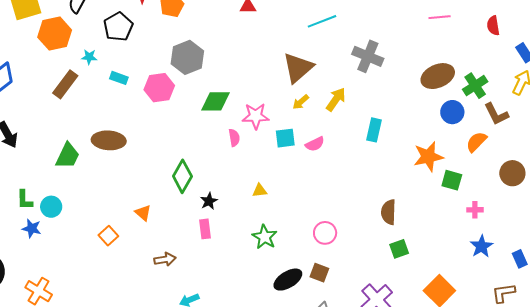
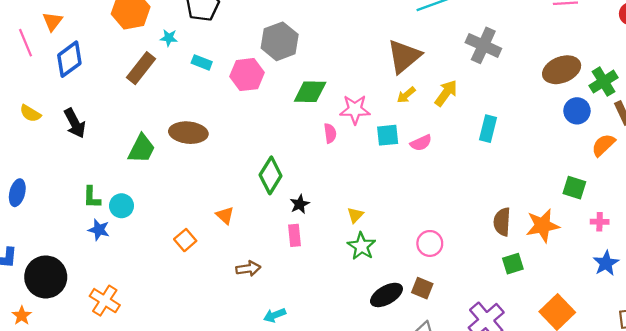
orange star: (428, 157) -> (543, 226), moved
yellow triangle: (260, 191) -> (355, 215), moved, turned -42

